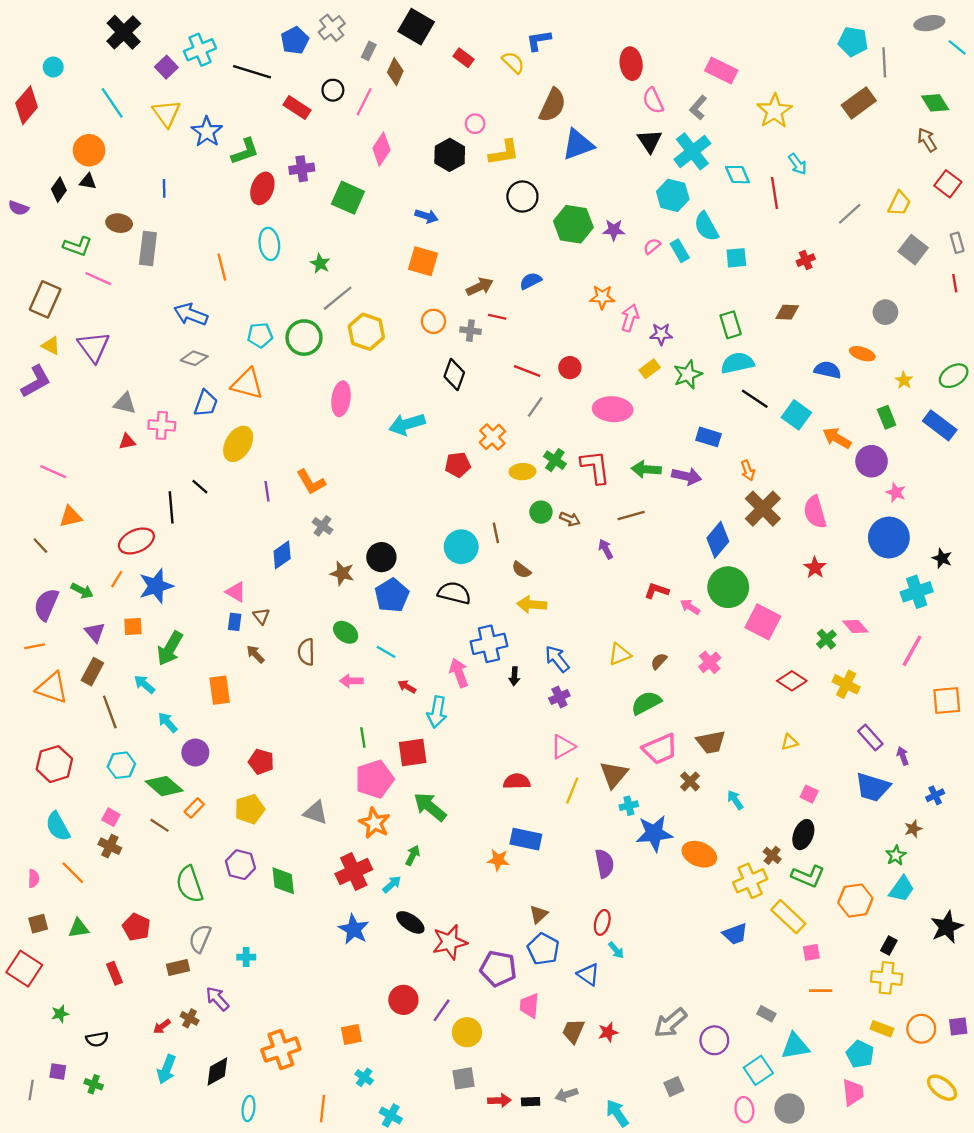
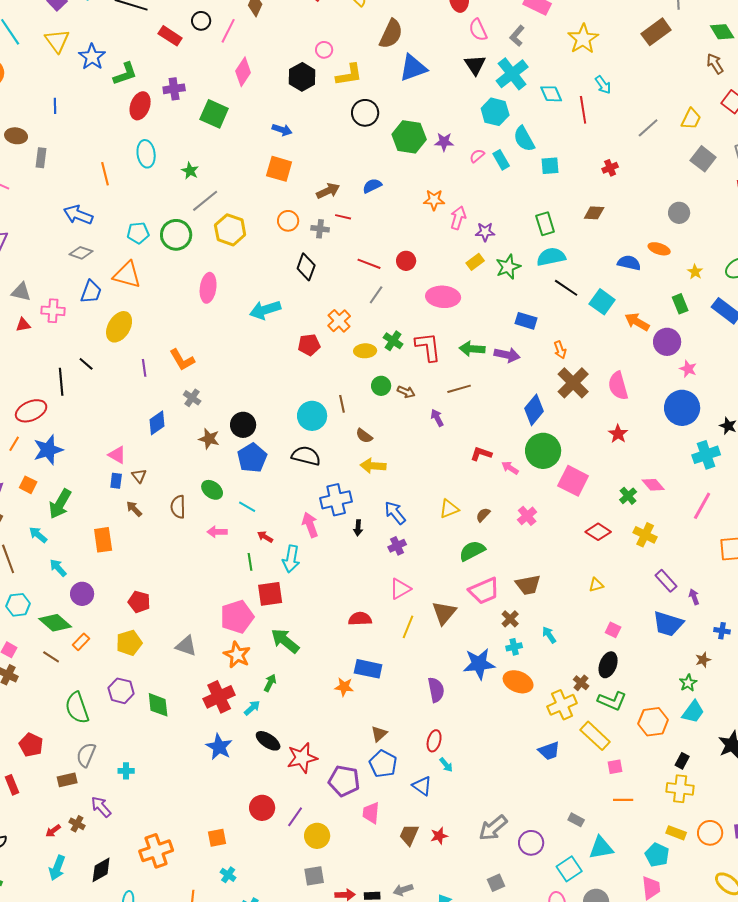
gray rectangle: (148, 249) -> (41, 158), size x0.7
orange square: (133, 627) -> (28, 485), turned 30
green line: (363, 737) -> (250, 562), moved
blue cross: (935, 795) -> (722, 631), turned 35
cyan cross: (629, 806) -> (514, 647), moved

